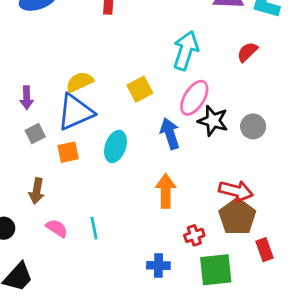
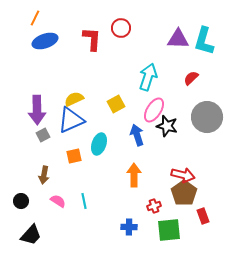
purple arrow: (27, 98) -> (37, 110), size x1.8
gray circle: (253, 126) -> (207, 117), moved, size x1.8
orange square: (68, 152) -> (74, 156), moved

